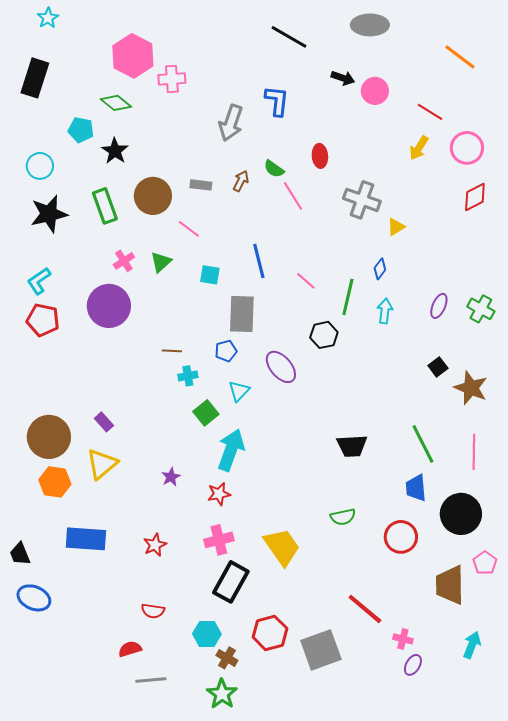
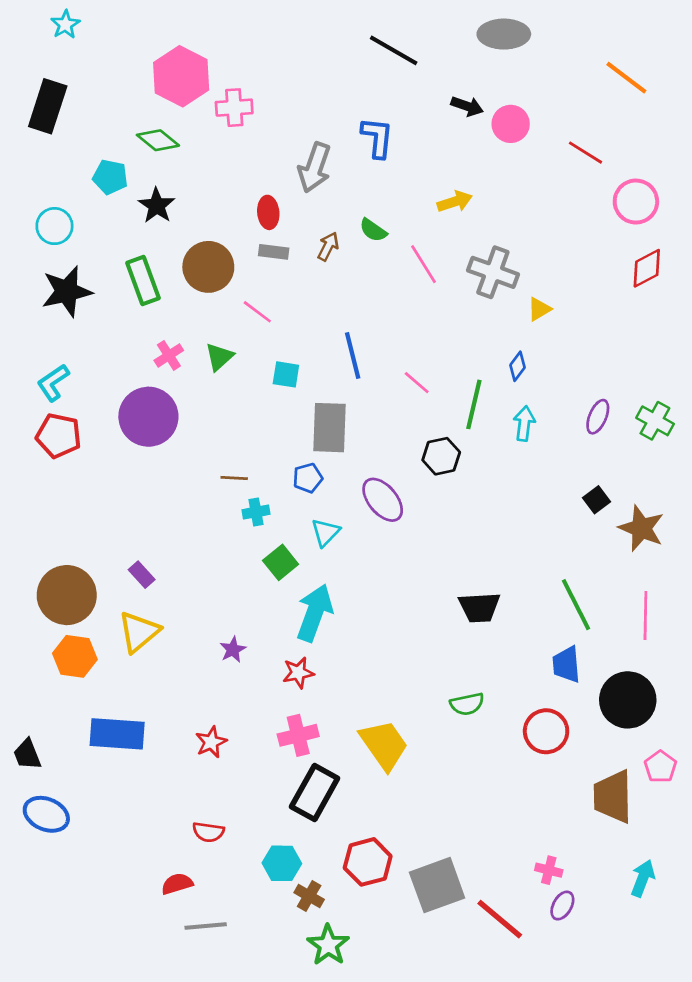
yellow arrow: (419, 148) -> (455, 202), moved, turned -140
red ellipse: (320, 156) -> (268, 212), moved
pink line: (293, 196) -> (423, 264), moved
red line: (365, 609) -> (500, 919), moved
green star: (222, 694) -> (328, 945), moved

